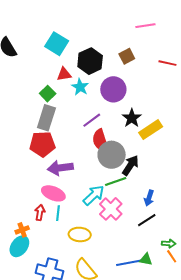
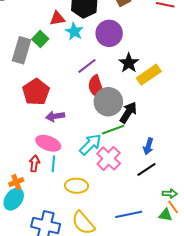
gray rectangle: (46, 118) -> (21, 50), moved
red pentagon: (42, 144) -> (36, 92), turned -30
purple arrow: (60, 168) -> (55, 116), size x0.7
green triangle: (146, 259) -> (165, 215), moved

